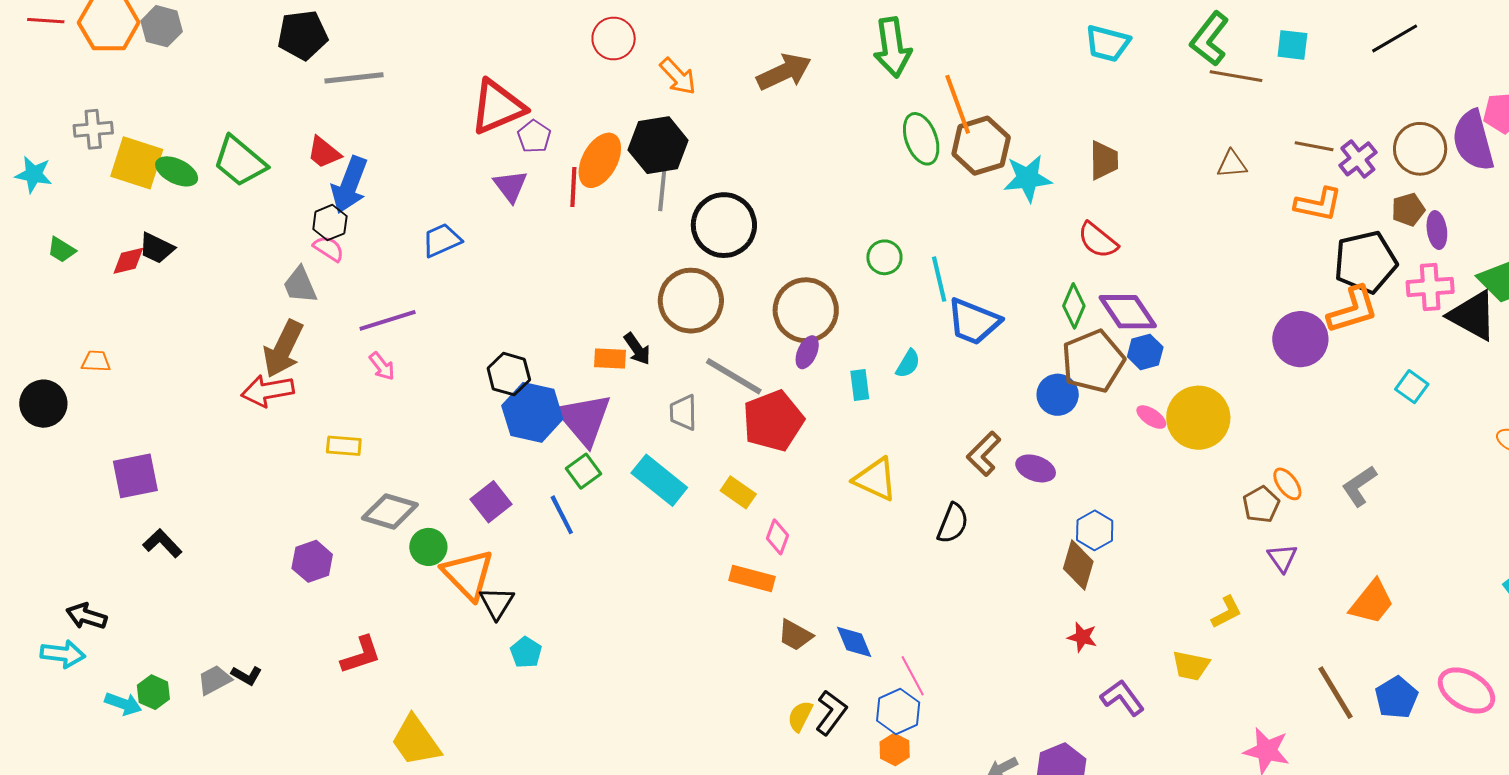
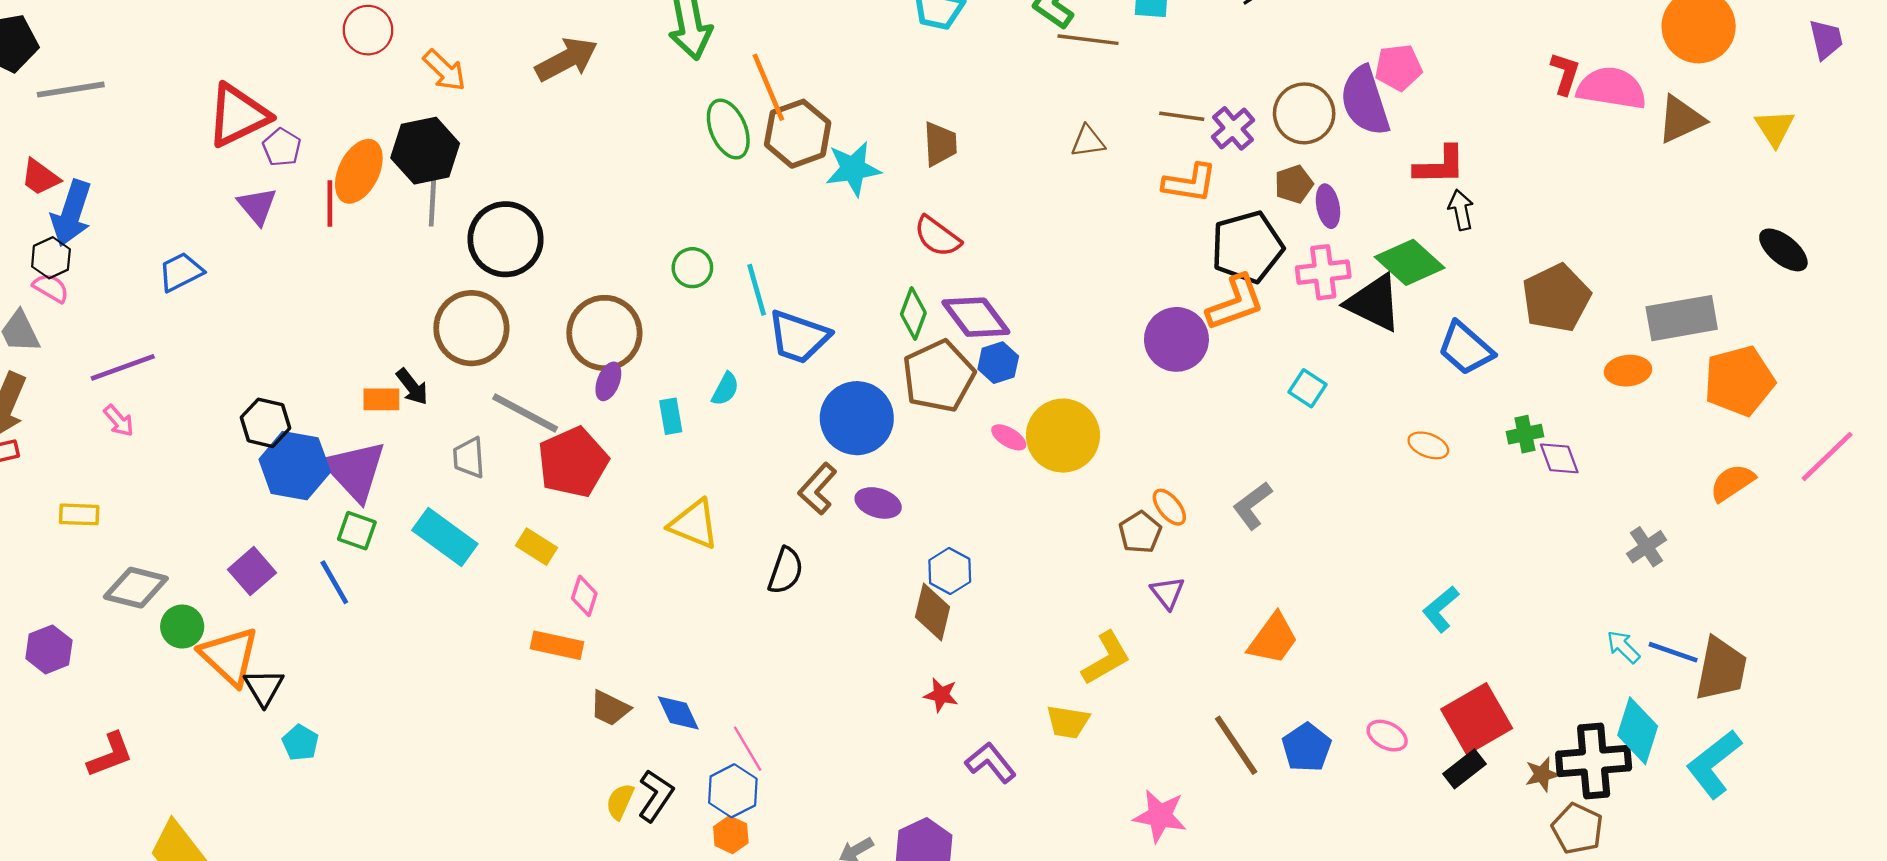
blue circle: (1058, 395) -> (857, 418), moved, size x1.5
green square: (583, 471) -> (357, 531), turned -32
yellow L-shape: (1227, 612) -> (1106, 658), size x1.4
pink ellipse: (1466, 690) -> (1387, 736), size x0.6

